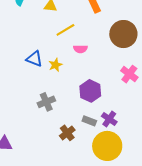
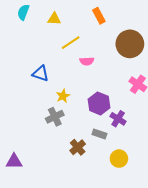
yellow star: (55, 65) -> (63, 96), moved
purple cross: (109, 119) -> (118, 119), moved
yellow circle: (107, 146) -> (119, 159), size x0.6

